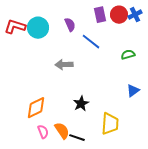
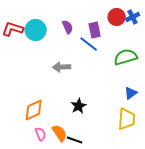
purple rectangle: (100, 15) -> (95, 30), moved
green semicircle: (128, 55) -> (126, 57), size x1.6
yellow trapezoid: (110, 124) -> (127, 119), moved

